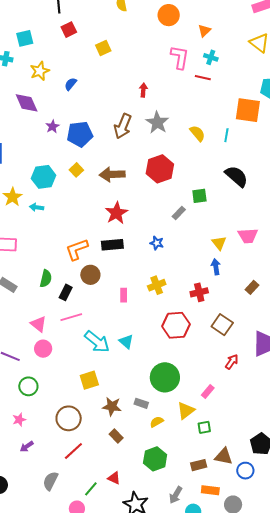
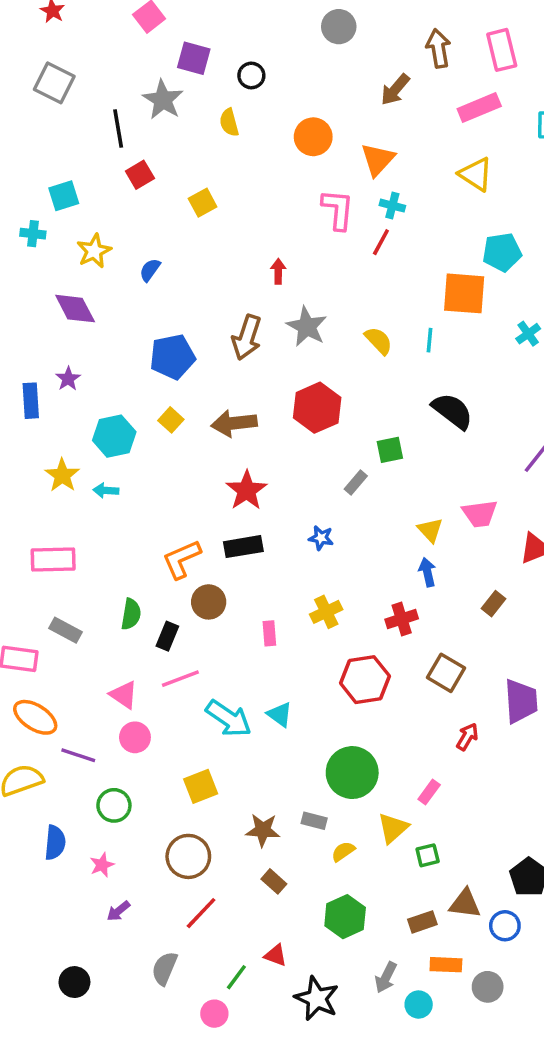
orange triangle: (204, 31) -> (378, 159), size x1.5
red line: (203, 78) -> (381, 242), turned -70
purple star: (52, 126) -> (68, 379), moved
yellow square: (89, 380) -> (201, 786), moved

